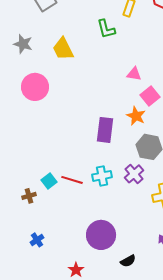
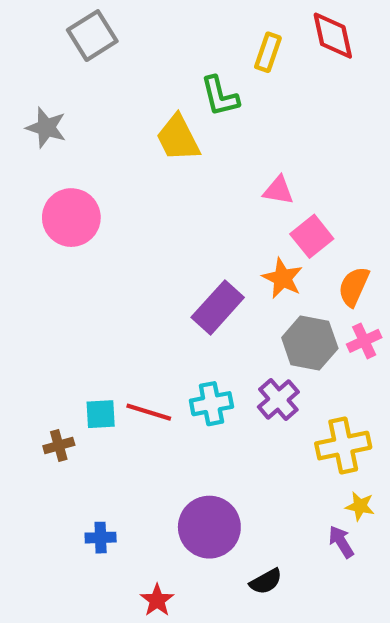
yellow trapezoid: (63, 49) -> (178, 138), moved
purple rectangle: (105, 130) -> (218, 307), turned 35
cyan square: (49, 181) -> (101, 414), turned 35
blue cross: (37, 240) -> (101, 538), moved, turned 32

